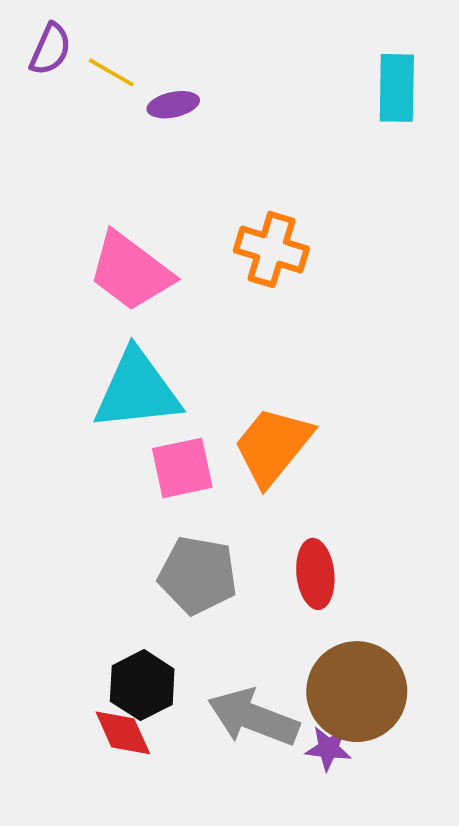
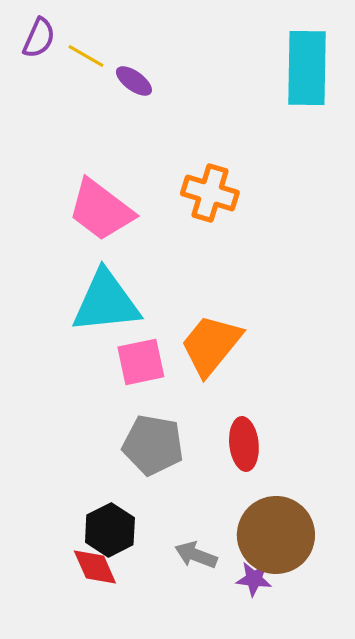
cyan rectangle: (397, 88) -> (307, 68), size x1.4
purple ellipse: (173, 105) -> (134, 81), turned 48
gray arrow: (253, 717) -> (196, 555), size x0.6

